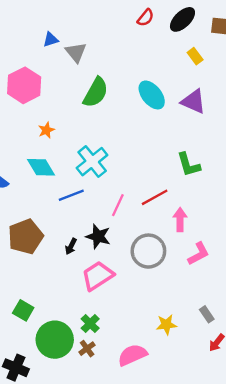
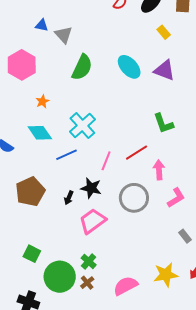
blue triangle: (51, 40) -> (42, 25), turned 32
gray rectangle: (207, 314) -> (185, 236), moved
yellow star: (166, 325) -> (166, 275), moved, size x1.4

